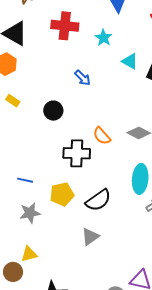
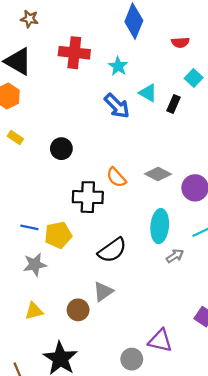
blue arrow: (83, 78) -> (117, 106), moved, size x1.4
yellow pentagon: (62, 194) -> (58, 235), moved
brown circle: (13, 272) -> (78, 310), moved

